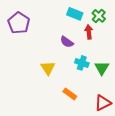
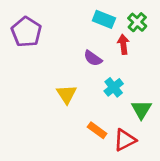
cyan cross: (82, 63) -> (114, 87), turned 32
green triangle: (102, 68) -> (141, 110), moved
red triangle: (103, 103) -> (125, 140), moved

